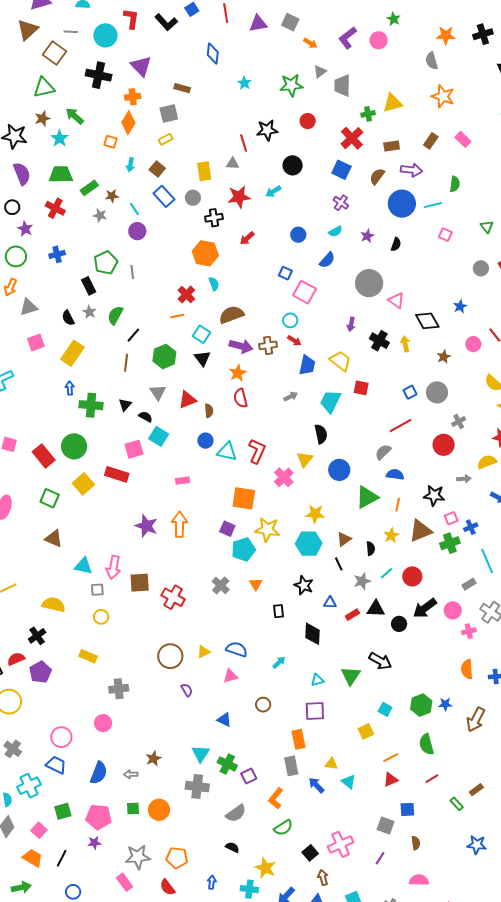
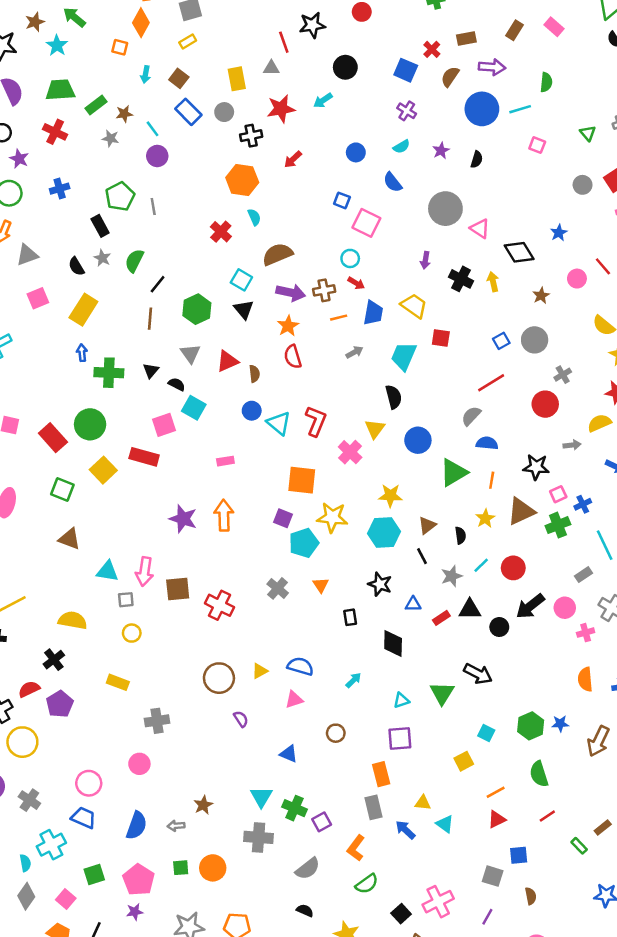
red cross: (352, 138) -> (432, 49), moved, size x0.6
blue semicircle: (327, 260) -> (393, 182), turned 102
orange line: (177, 316) -> (339, 318), moved
cyan triangle: (227, 452) -> (279, 423), turned 30
pink pentagon: (99, 817) -> (139, 880), turned 30

